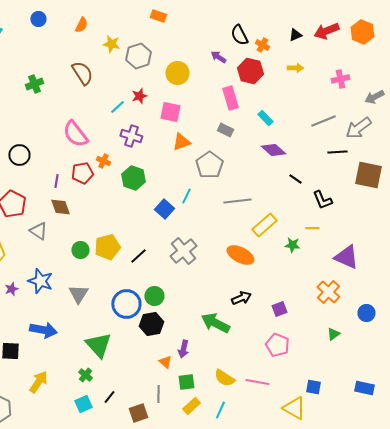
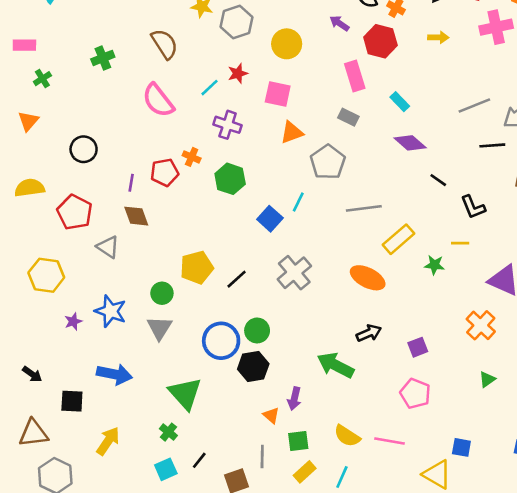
pink cross: (340, 79) -> (496, 27), moved, size x1.4
pink semicircle: (75, 134) -> (158, 100), moved
green circle: (80, 250) -> (162, 293), moved

